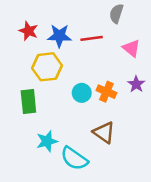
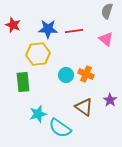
gray semicircle: (116, 14) -> (107, 11), moved
red star: (28, 31) -> (13, 25), moved
purple star: (136, 84) -> (110, 100), moved

